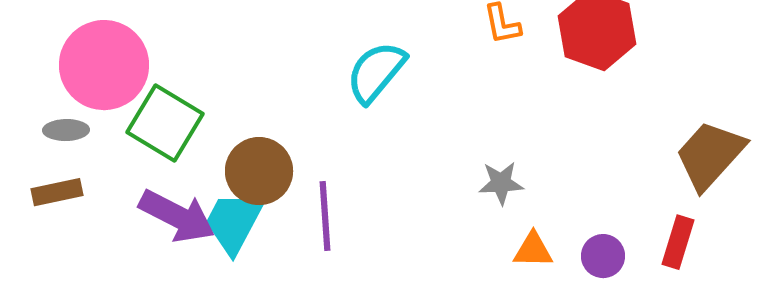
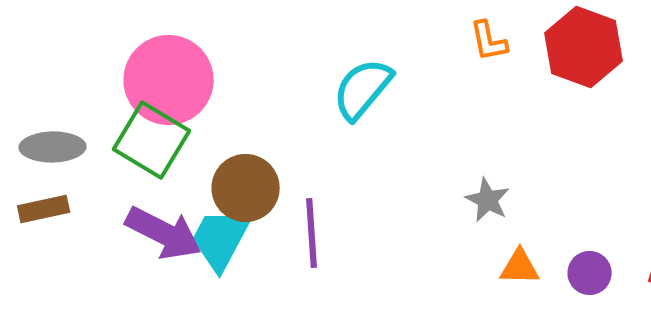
pink circle: (104, 65) -> (169, 80), moved
gray ellipse: (66, 130) -> (53, 147), size x1.4
gray star: (501, 183) -> (488, 200), turned 30

